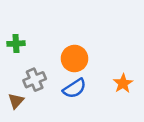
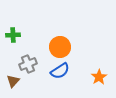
orange star: (123, 83) -> (99, 77), moved

